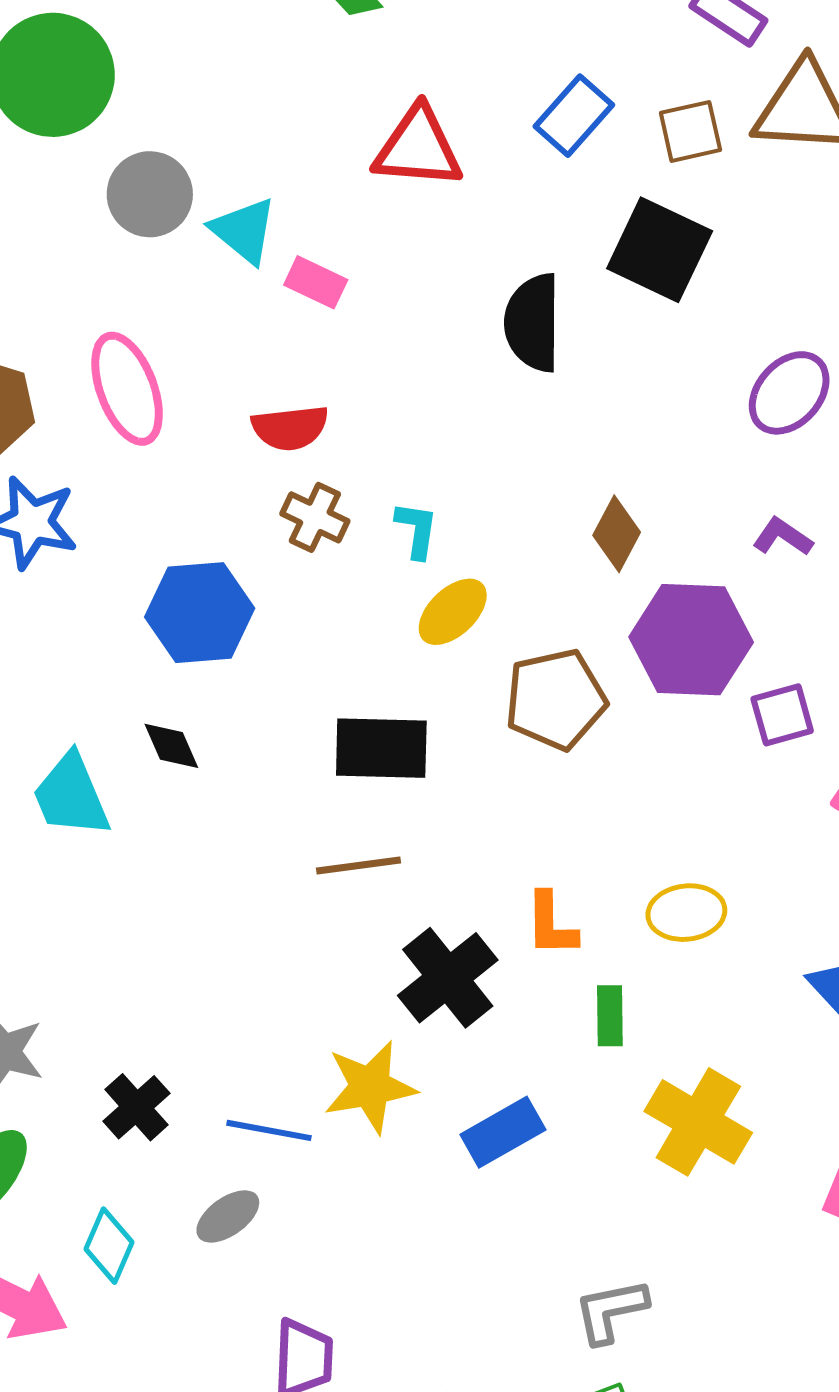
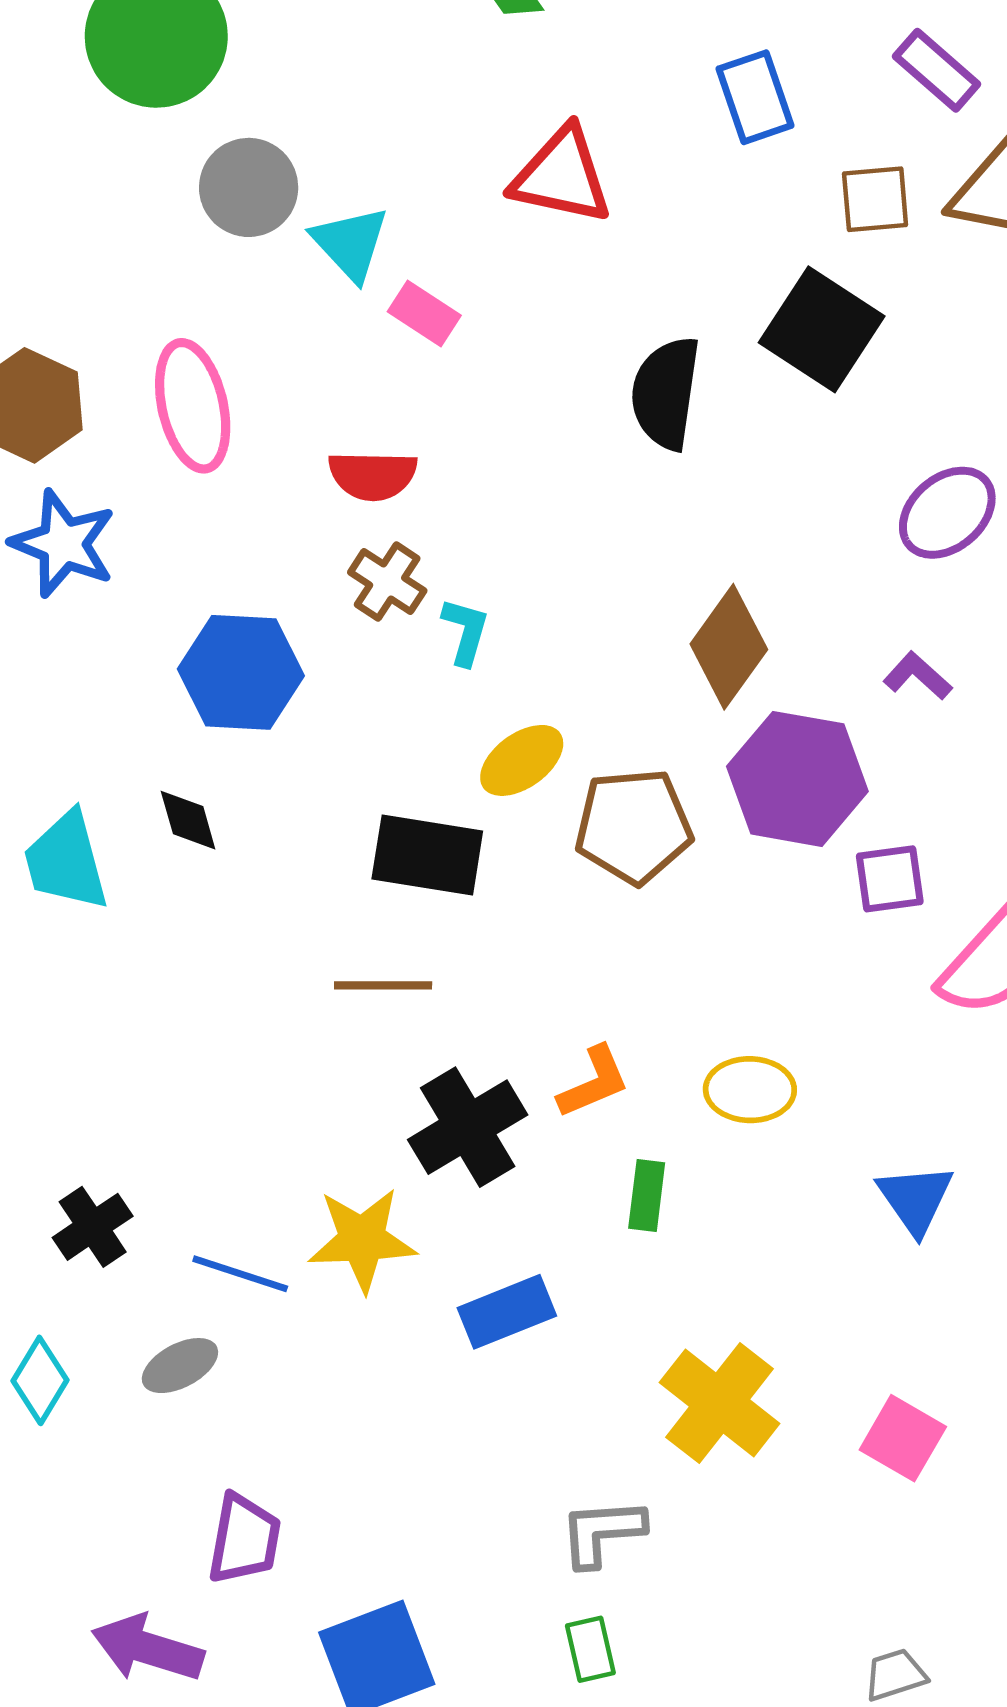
blue rectangle: (574, 116) -> (755, 97), moved, turned -68
cyan L-shape: (417, 530) -> (465, 631), moved
brown diamond: (617, 534) -> (729, 647), size x1.4
yellow ellipse: (453, 612) -> (522, 760), moved
orange L-shape: (551, 924) -> (594, 1082), turned -120
yellow cross: (698, 1122) -> (720, 1403), moved

